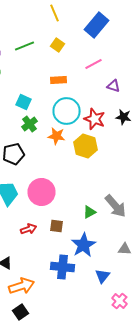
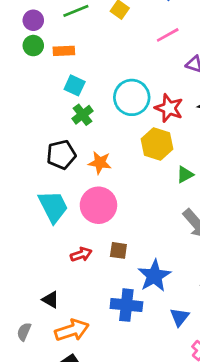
orange rectangle: (58, 80) -> (64, 51), moved
orange star: (56, 136) -> (100, 163), moved
green triangle: (90, 212) -> (185, 175), moved

